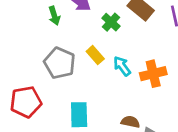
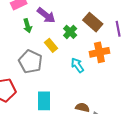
yellow rectangle: (95, 55) -> (51, 45), moved
orange cross: (153, 74) -> (99, 52), moved

